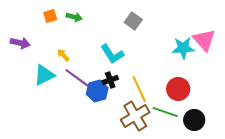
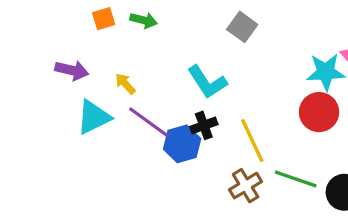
purple arrow: (20, 43) -> (72, 70), moved
red circle: (178, 89) -> (319, 112), moved
brown cross: (135, 116) -> (246, 186), size x0.7

